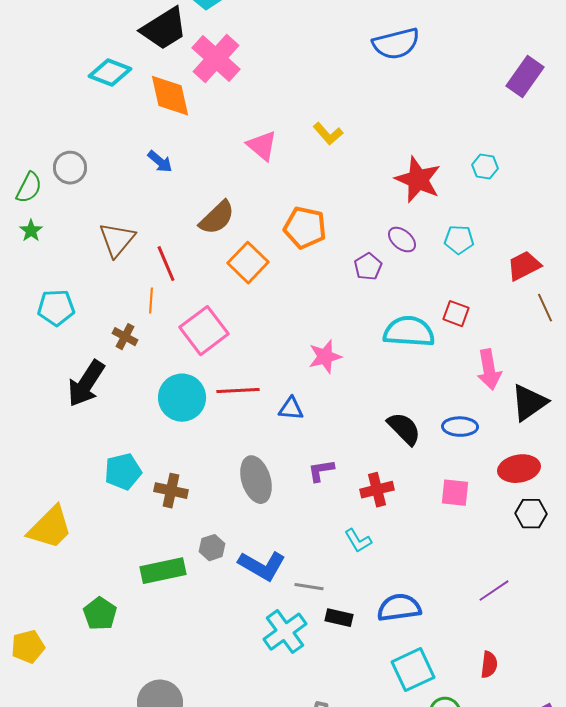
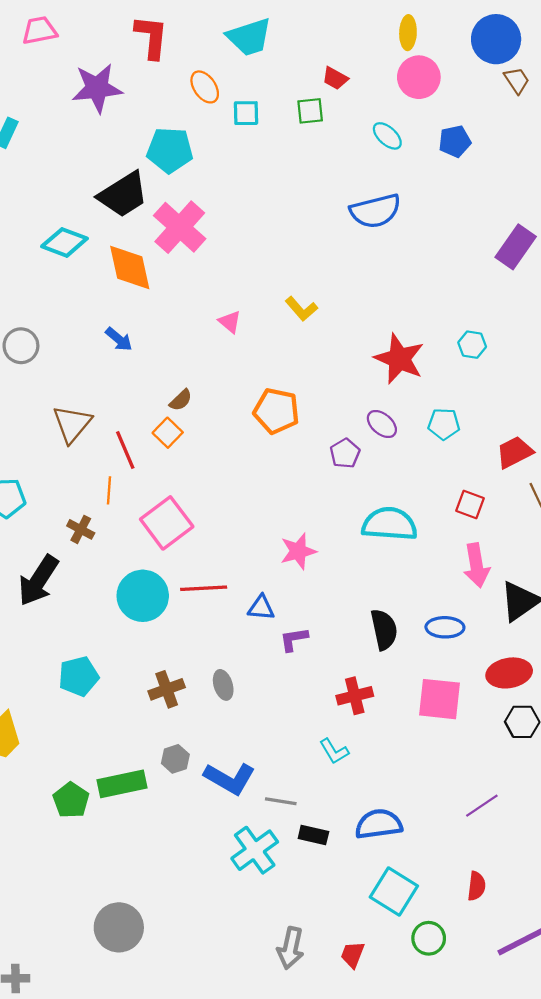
pink triangle: (262, 146) -> (230, 322), size x0.7
brown semicircle: (217, 218) -> (181, 400), size x0.6
orange square: (248, 263) -> (168, 433), moved, size x0.7
red square: (456, 314) -> (470, 504), moved
black semicircle: (404, 429) -> (384, 629), turned 33
purple L-shape: (321, 471) -> (294, 639), moved
gray ellipse: (256, 480) -> (223, 685), size x0.6
brown cross: (171, 491) -> (167, 689), moved, turned -32
pink square: (455, 493) -> (440, 699), size x1.4
green pentagon: (100, 614) -> (71, 800), moved
cyan square: (413, 670) -> (394, 892), turned -33

